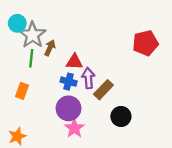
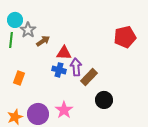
gray star: (32, 35) -> (28, 30), size x0.7
brown arrow: (50, 48) -> (43, 41), turned 32
green line: (31, 58) -> (11, 40), moved
purple circle: (69, 108) -> (38, 114), moved

